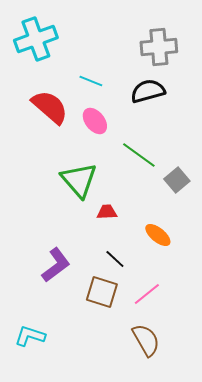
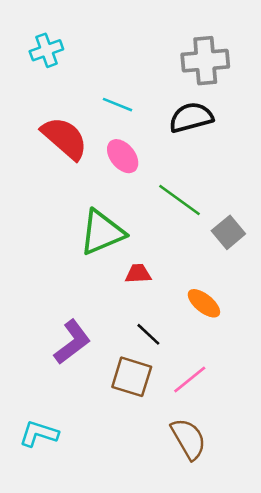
cyan cross: (36, 39) -> (46, 50), size x0.6
green triangle: (79, 180) -> (102, 232), turned 48

